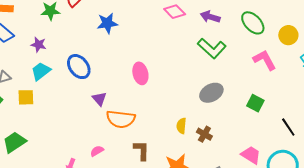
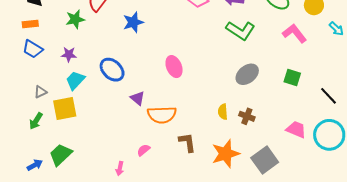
yellow square: (26, 97) -> (65, 108), size x1.4

